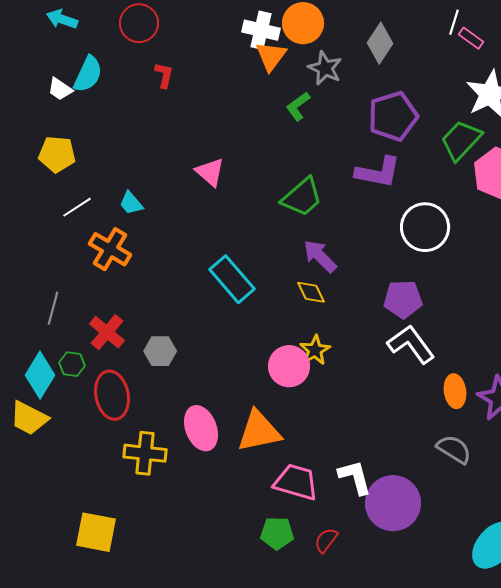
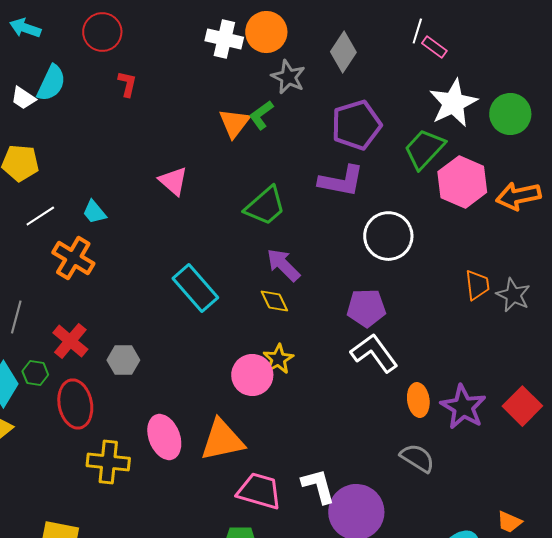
orange triangle: (271, 56) -> (234, 123), moved

